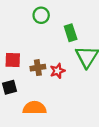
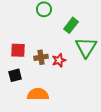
green rectangle: (71, 33) -> (71, 25), turned 56

